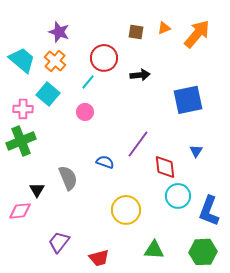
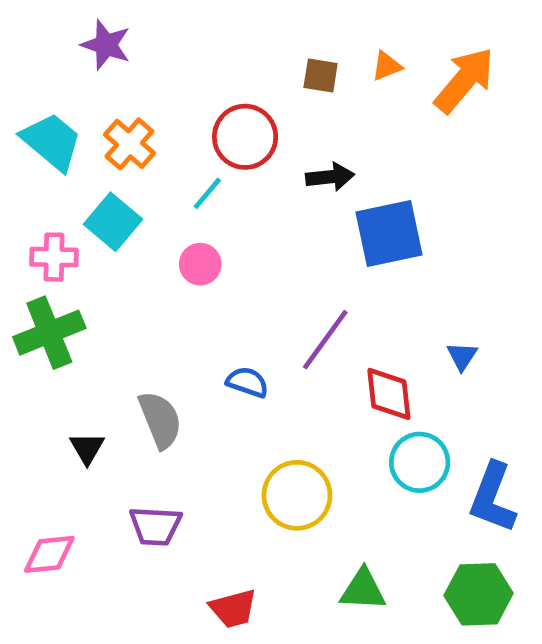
purple star: (59, 32) -> (106, 45), moved
blue square: (188, 100) -> (389, 234), moved
pink diamond: (20, 211) -> (49, 554), moved
purple trapezoid: (59, 242) -> (155, 526), moved, turned -125

